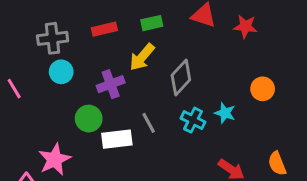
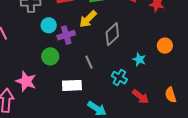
cyan circle: (61, 72) -> (49, 25), moved
cyan cross: (193, 120) -> (119, 78), moved
white rectangle: (117, 139) -> (72, 85), moved
pink star: (55, 159) -> (26, 81), turned -30

